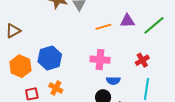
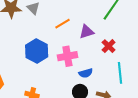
purple triangle: (127, 21) -> (87, 32), moved
blue hexagon: (50, 58) -> (37, 51), moved

